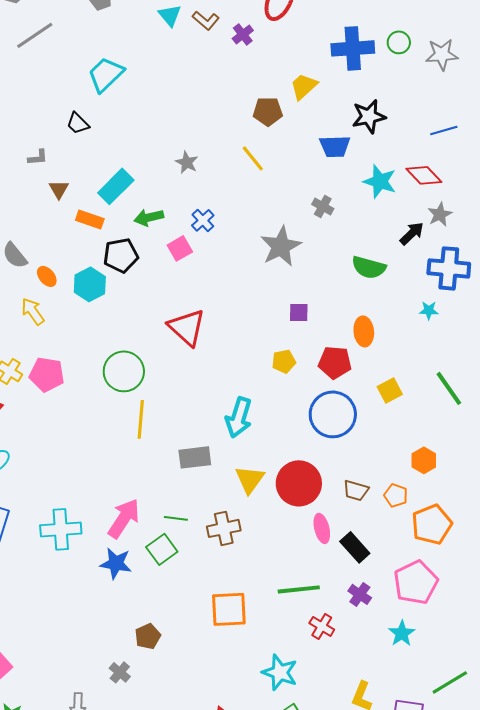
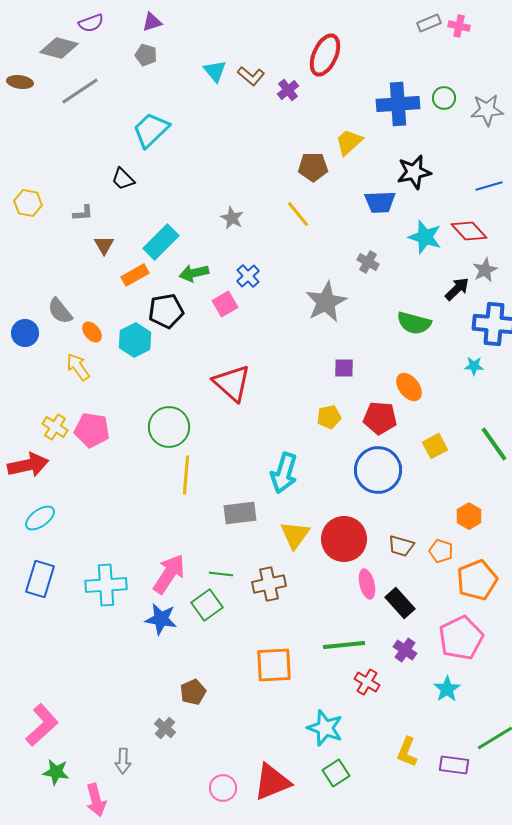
orange rectangle: (90, 219) -> (135, 275), turned -48
orange ellipse: (364, 331) -> (409, 387), turned -32

